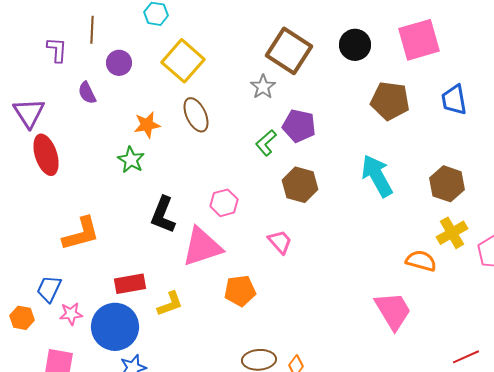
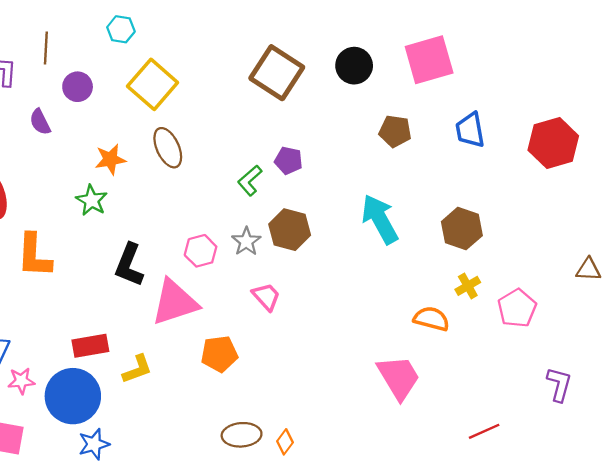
gray star: (263, 87) -> (246, 241), moved
brown pentagon: (390, 101) -> (395, 131), size x0.7
purple pentagon: (299, 126) -> (288, 161), size x0.7
yellow cross: (452, 233) -> (468, 286), size x0.7
orange L-shape: (81, 234) -> (34, 255), moved, turned 108

